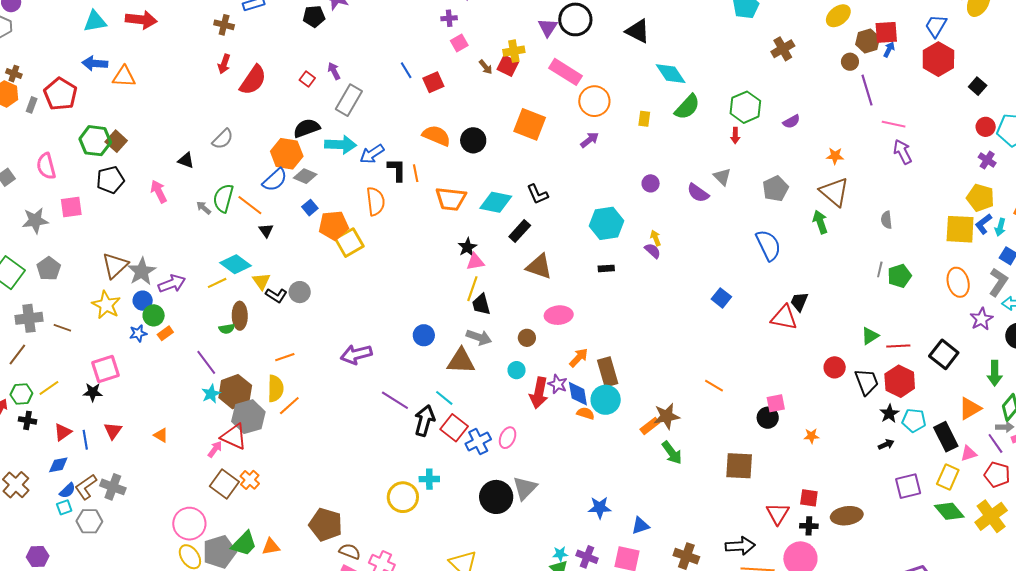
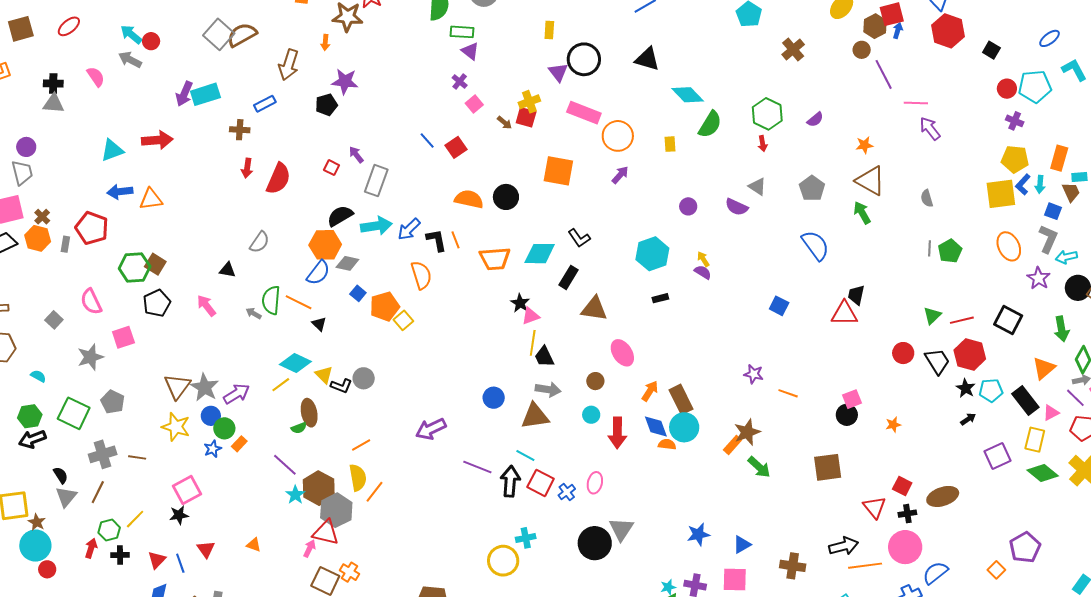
purple cross: (449, 18) -> (460, 81), turned -35
brown cross: (14, 74) -> (42, 217), turned 35
yellow square: (349, 243) -> (403, 320), size x0.7
pink ellipse: (559, 315) -> (622, 353), turned 72
purple star: (558, 384) -> (754, 374), moved
blue cross: (478, 442) -> (567, 492), size x0.7
red square: (809, 498) -> (902, 486), turned 30

